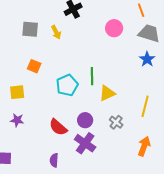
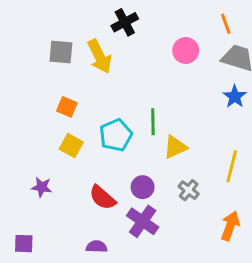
yellow arrow: (56, 32) -> (100, 56), size x1.6
yellow square: (17, 92) -> (71, 146), moved, turned 35
purple semicircle: (54, 160) -> (97, 247), turned 88

